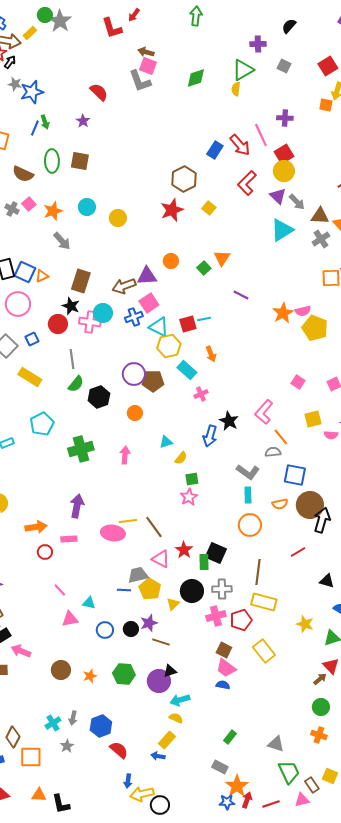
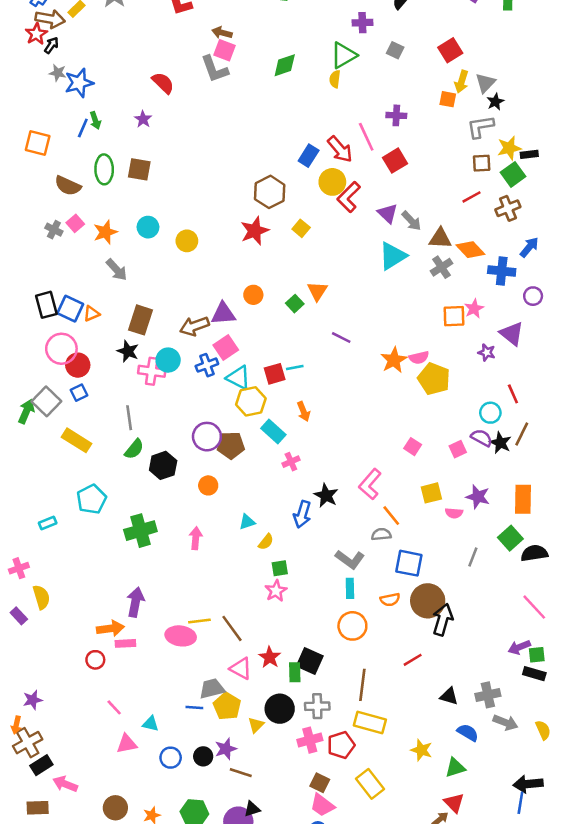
yellow circle: (284, 171) -> (332, 182), moved
red circle: (58, 324) -> (78, 365), moved
orange arrow: (36, 527) -> (110, 628), moved

